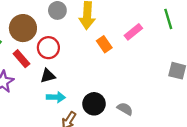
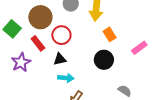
pink rectangle: (133, 32) -> (139, 48), moved
black circle: (94, 104) -> (104, 60), moved

